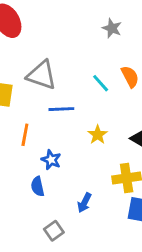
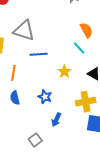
cyan line: (101, 83) -> (79, 48), moved
blue star: (51, 160) -> (45, 97), moved
blue semicircle: (38, 186) -> (15, 98), moved

